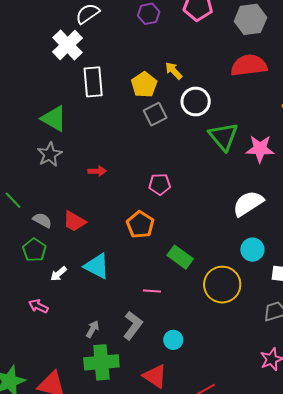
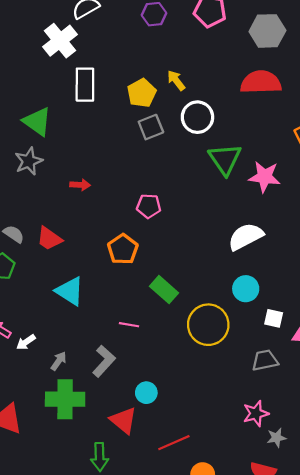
white arrow: (58, 274) -> (26, 342), moved
cyan circle: (173, 340) -> (146, 393), moved

